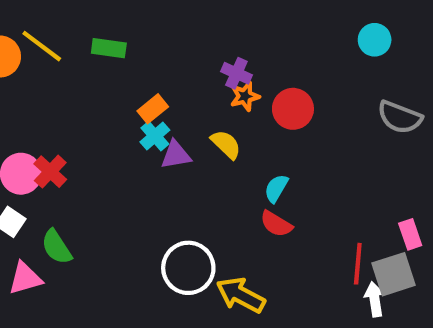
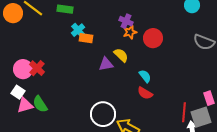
orange rectangle: (153, 109) -> (86, 38), turned 48
cyan cross: (155, 136) -> (78, 30), moved
purple triangle: (176, 155) -> (106, 64), moved
cyan semicircle: (276, 188) -> (145, 76), turned 112
pink triangle: (25, 278) -> (25, 105), moved

